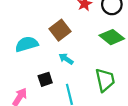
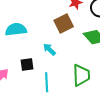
brown square: (60, 30) -> (64, 23), moved

